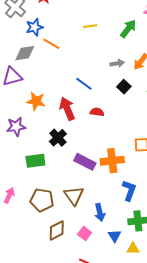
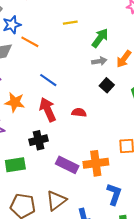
green arrow: (128, 29) -> (100, 38), moved
blue line: (84, 84) -> (48, 80), moved
black cross: (58, 138) -> (39, 140), turned 30
brown triangle: (74, 196) -> (56, 201), turned 30

